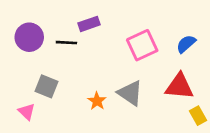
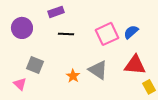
purple rectangle: (89, 24) -> (56, 12), moved
black line: (66, 43) -> (66, 34), moved
blue semicircle: (186, 44) -> (131, 32), moved

